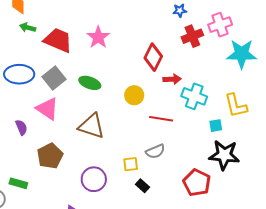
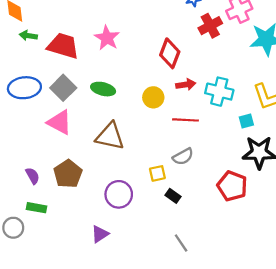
red arrow: (172, 79) -> (186, 85), moved
purple semicircle: (21, 127) -> (33, 176), moved

